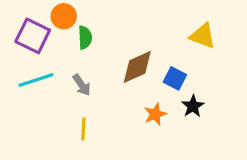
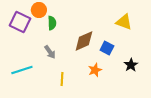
cyan line: (36, 80) -> (22, 70), moved
black star: (193, 106) -> (131, 65), moved
yellow line: (83, 129) -> (62, 79), moved

